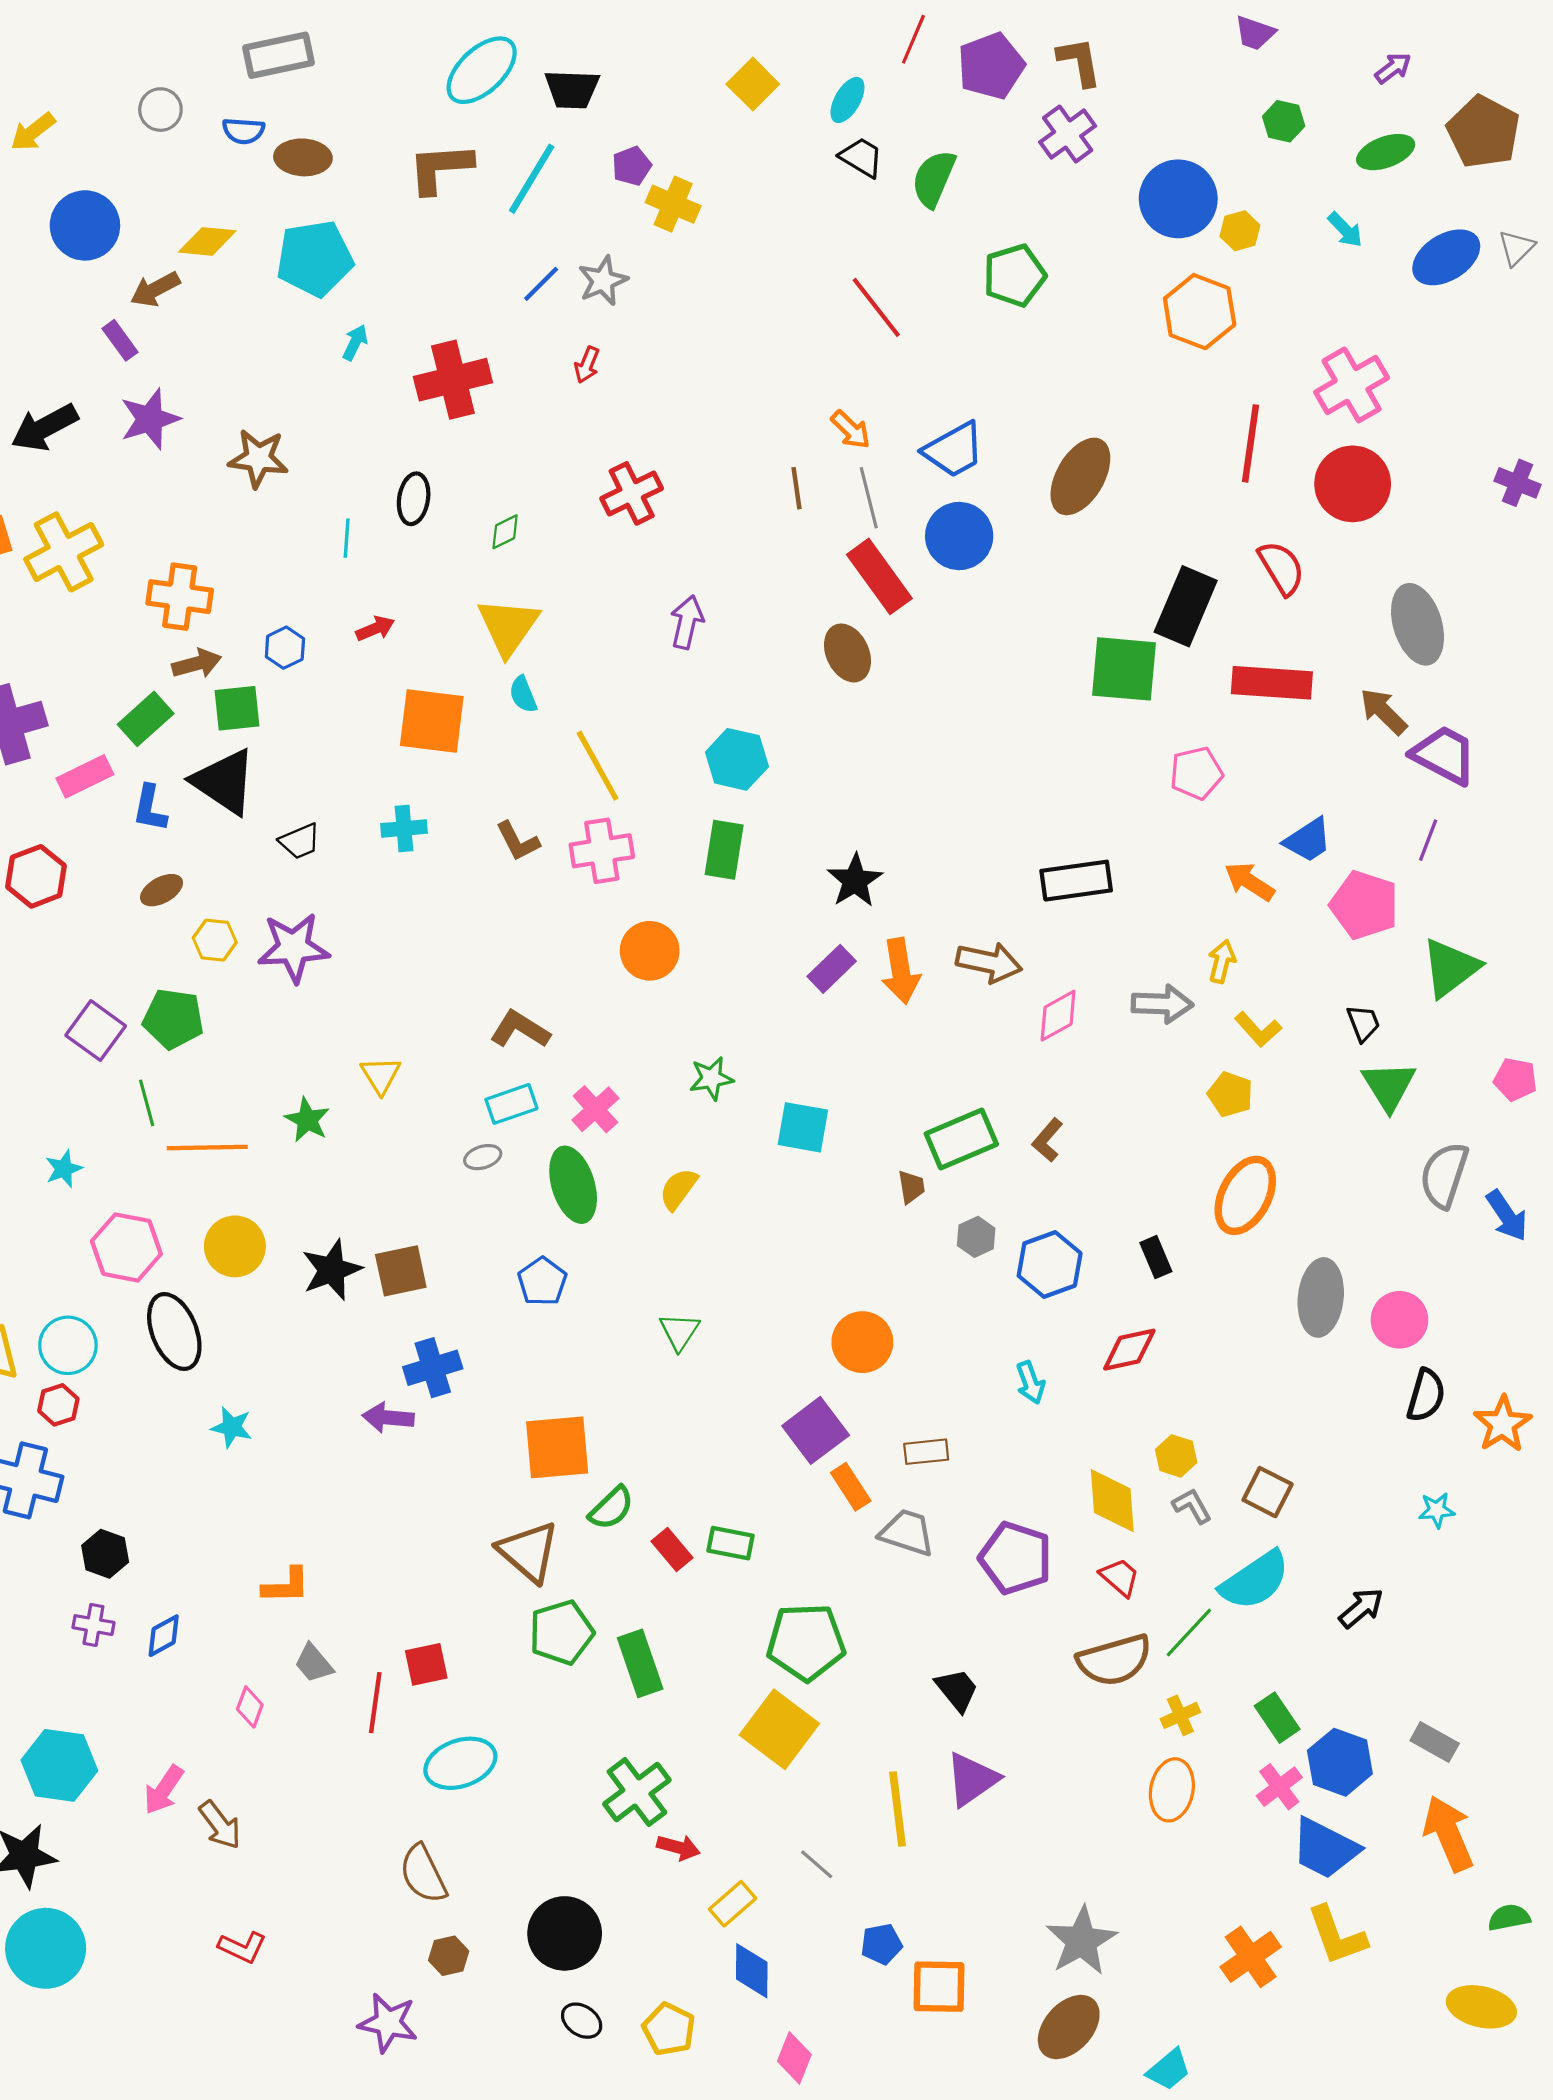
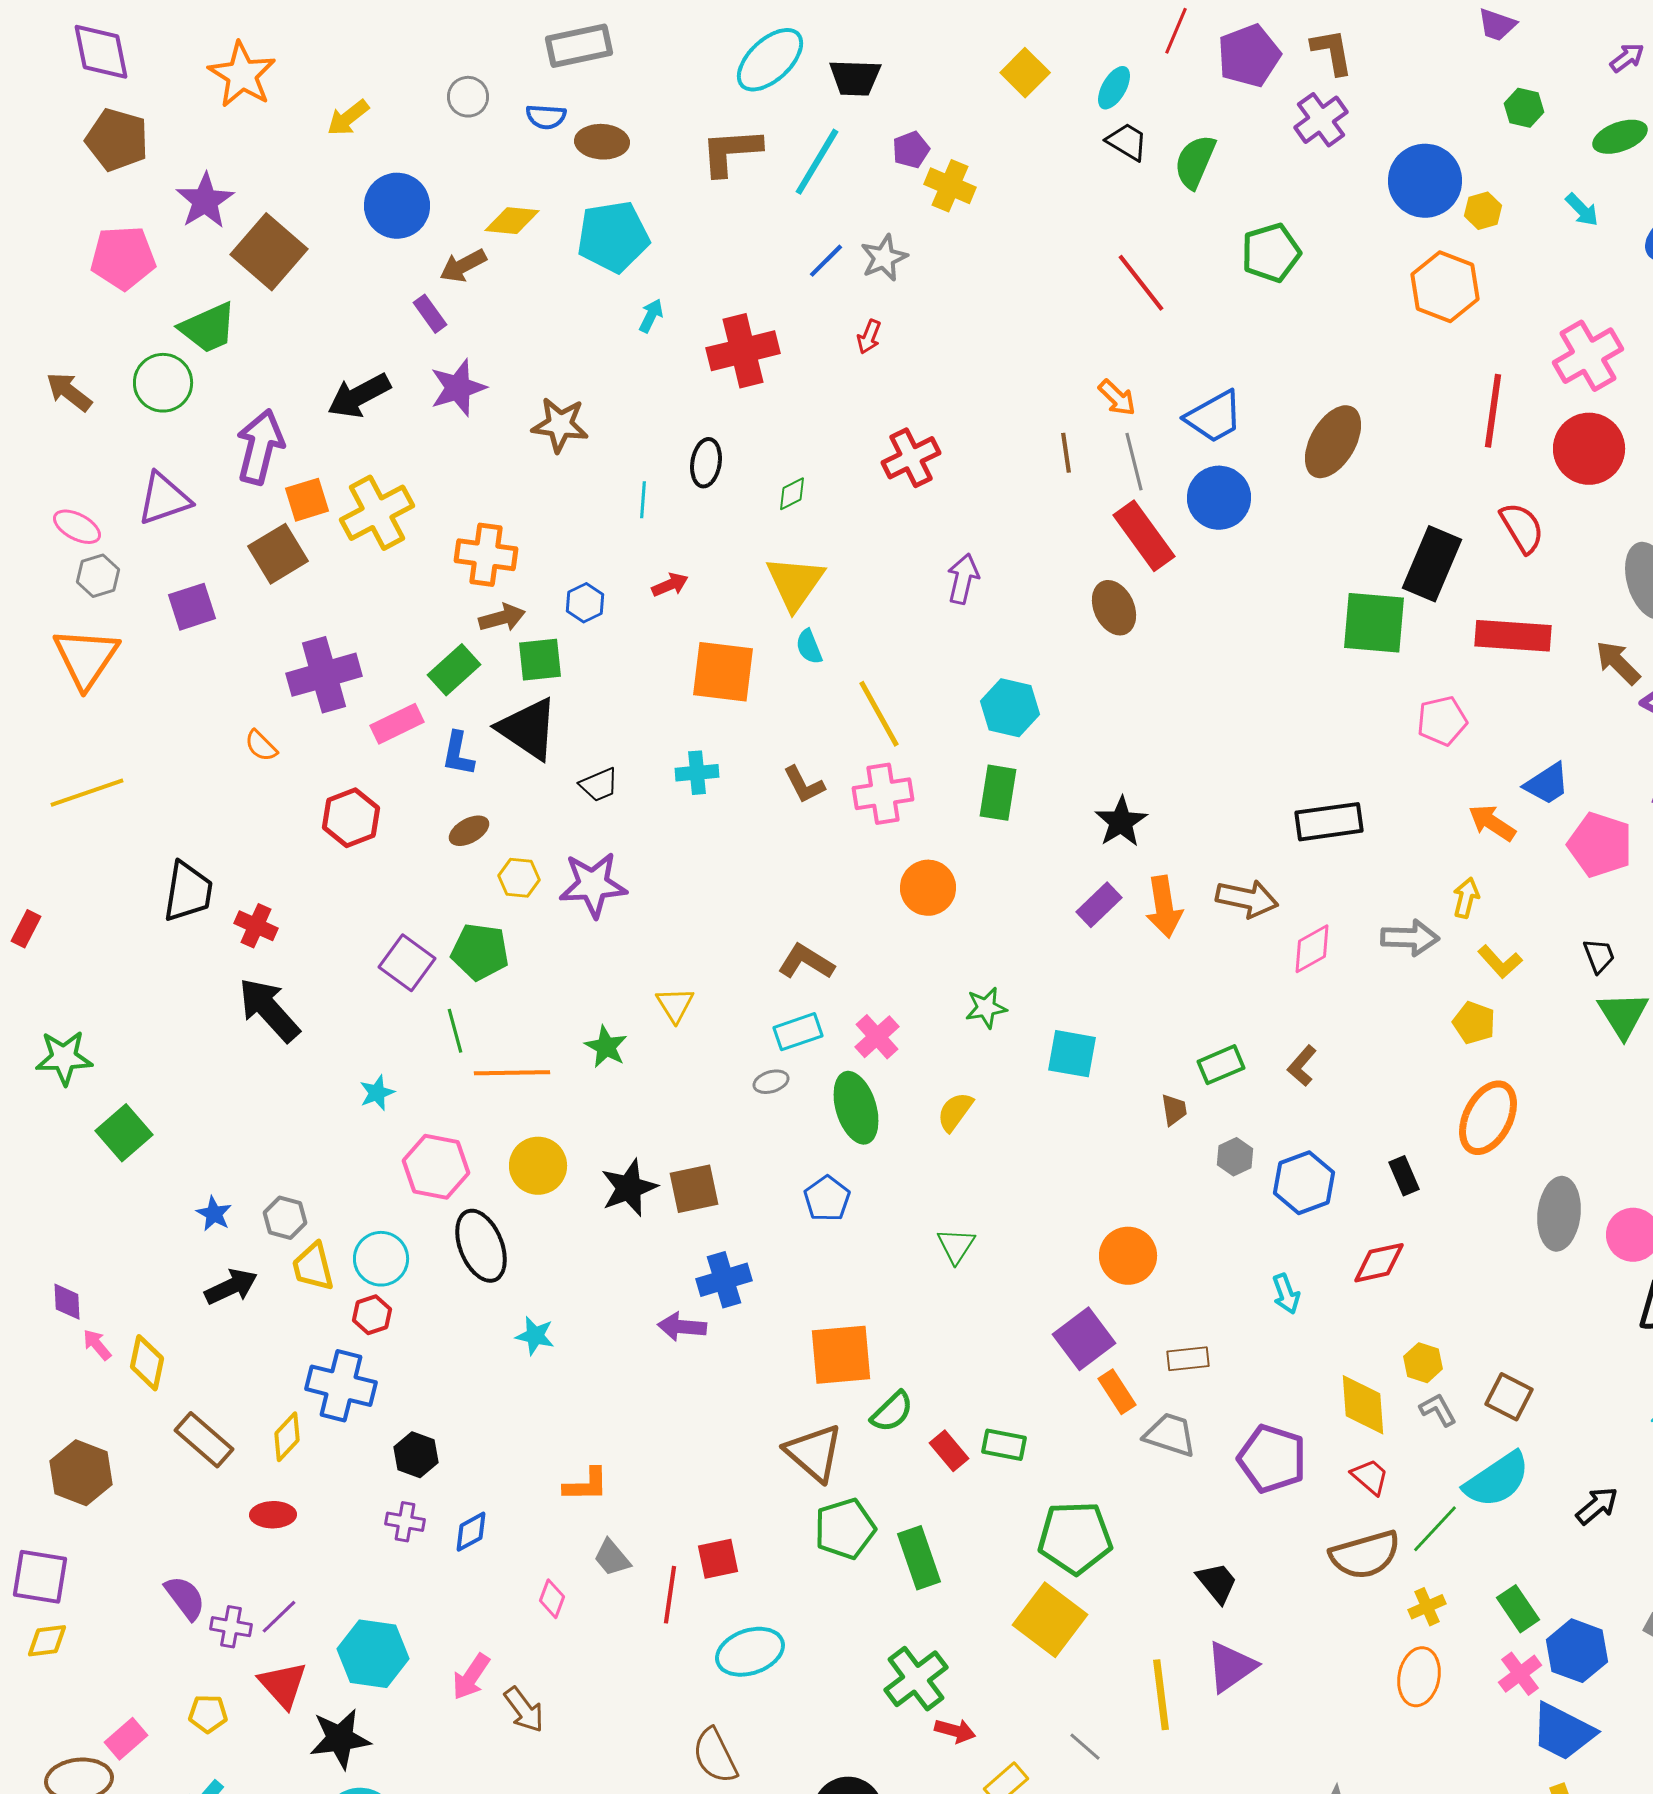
green rectangle: (961, 1139) -> (1221, 1065), size x0.7

